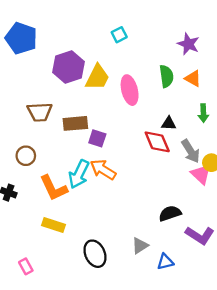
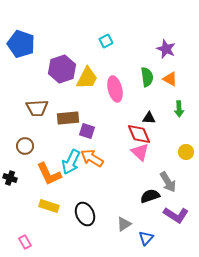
gray arrow: (191, 151) -> (168, 182), moved
pink triangle: (201, 174) -> (140, 152), moved
black ellipse: (95, 254) -> (85, 214), moved
blue triangle: (165, 262) -> (146, 238), turned -35

